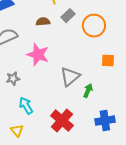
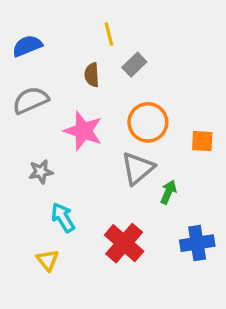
brown semicircle: (43, 22) -> (92, 75), turned -88
orange circle: (94, 26) -> (148, 122), moved

